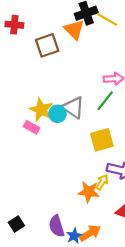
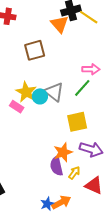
brown square: (47, 45) -> (35, 50), moved
yellow arrow: (102, 182) -> (74, 173), moved
orange star: (89, 192) -> (63, 152), moved, turned -30
purple semicircle: (57, 226) -> (57, 166), moved

